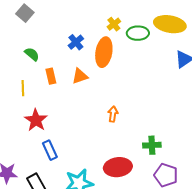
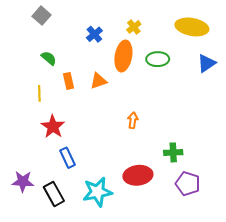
green ellipse: (138, 33) -> (158, 59), moved
blue cross: (76, 42) -> (94, 34), moved

